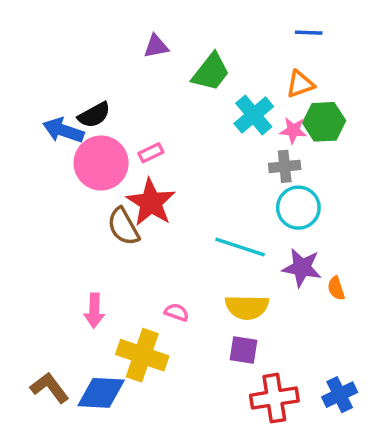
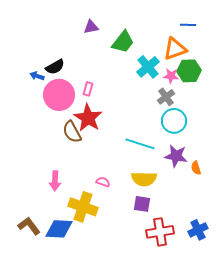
blue line: (309, 33) -> (188, 25), moved
orange triangle: (300, 84) -> (175, 49), size x1.4
blue arrow: (63, 130) -> (37, 76), size x0.6
pink rectangle: (151, 153) -> (88, 89), turned -48
gray cross: (285, 166) -> (166, 97), turned -30

